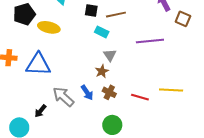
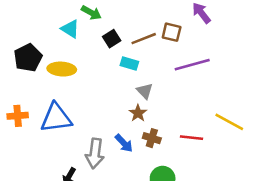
black square: (91, 10) -> (112, 39), turned -32
brown square: (183, 19) -> (172, 32), moved
yellow line: (171, 90) -> (229, 122), turned 35
gray arrow: (63, 97) -> (95, 153), turned -115

